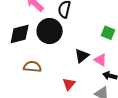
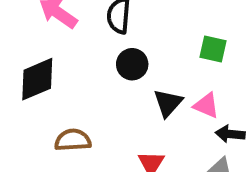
black circle: (50, 31) -> (132, 64), moved, size x0.6

